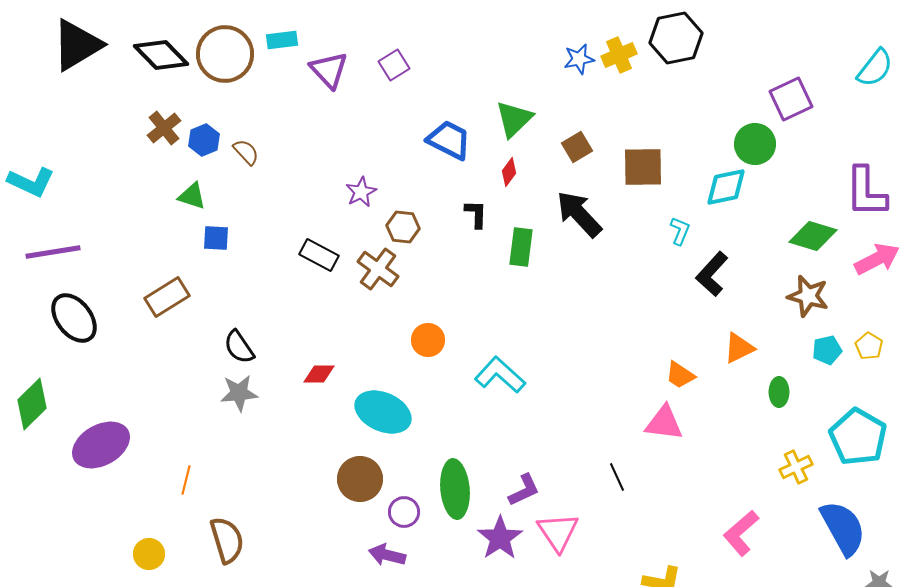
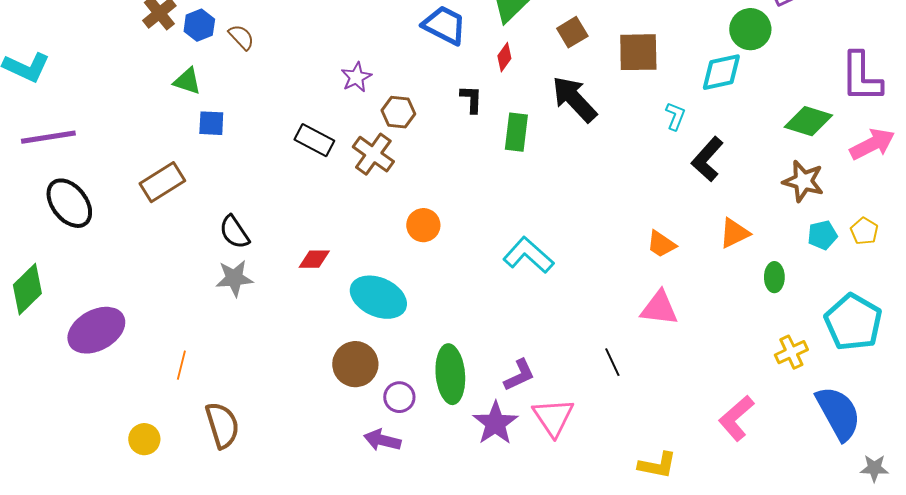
cyan L-shape: (500, 375) -> (528, 255), moved
orange trapezoid: (680, 375) -> (661, 244), moved

